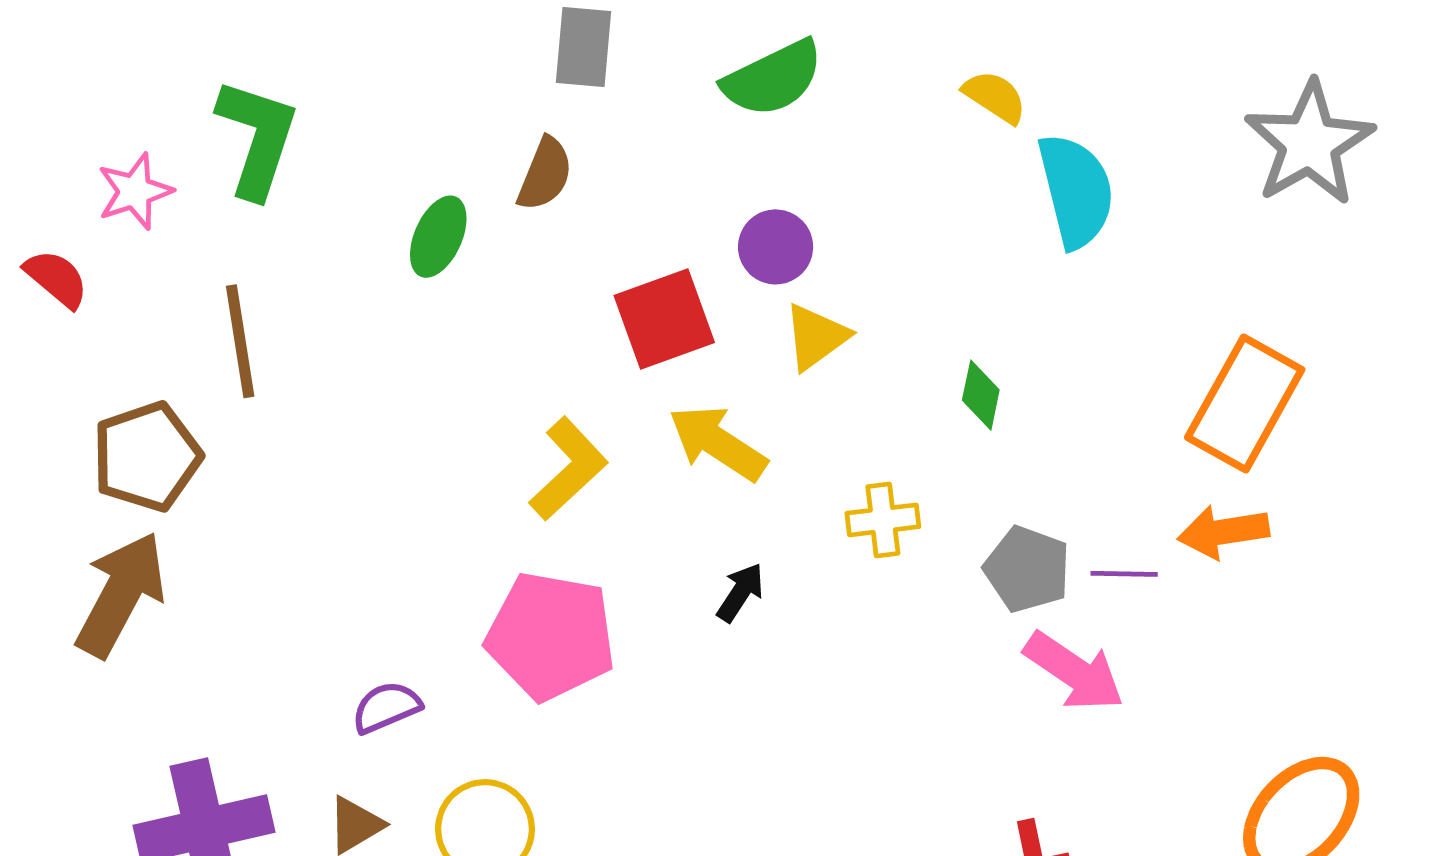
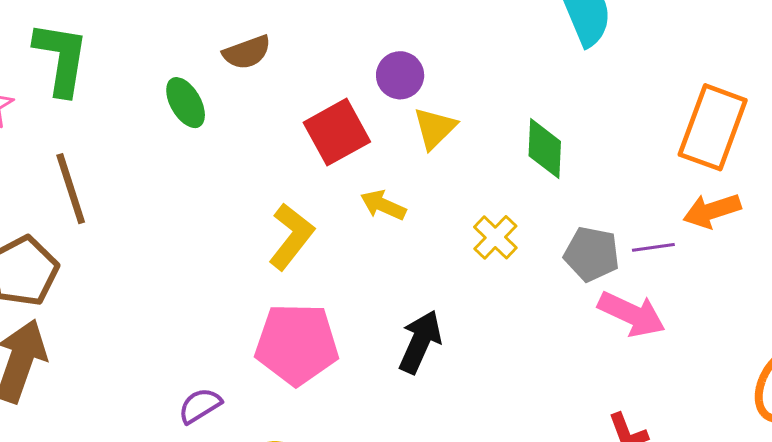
brown semicircle: (545, 174) -> (247, 52), turned 57
green ellipse: (438, 237) -> (186, 103), turned -45
green diamond: (981, 395) -> (545, 149), size x1.4
yellow arrow: (718, 443) -> (383, 205), size x0.7
yellow cross: (883, 520) -> (495, 237), turned -30
black arrow: (740, 592) -> (420, 342), moved, size x1.6

